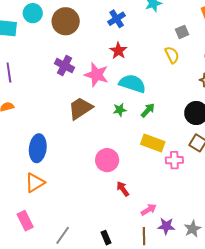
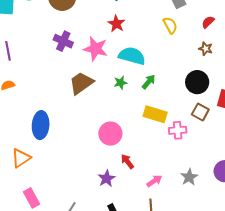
orange triangle: (35, 183) -> (21, 158), moved
purple star: (166, 226) -> (107, 178), moved, turned -30
gray star: (193, 229) -> (189, 177), moved

